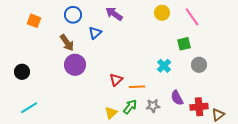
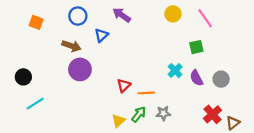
brown arrow: (67, 43) -> (71, 46), turned -36
gray circle: (199, 65) -> (221, 79), moved
purple semicircle: (177, 98) -> (196, 78), moved
red cross: (199, 107) -> (212, 114), turned -36
cyan line: (29, 108) -> (35, 104), moved

